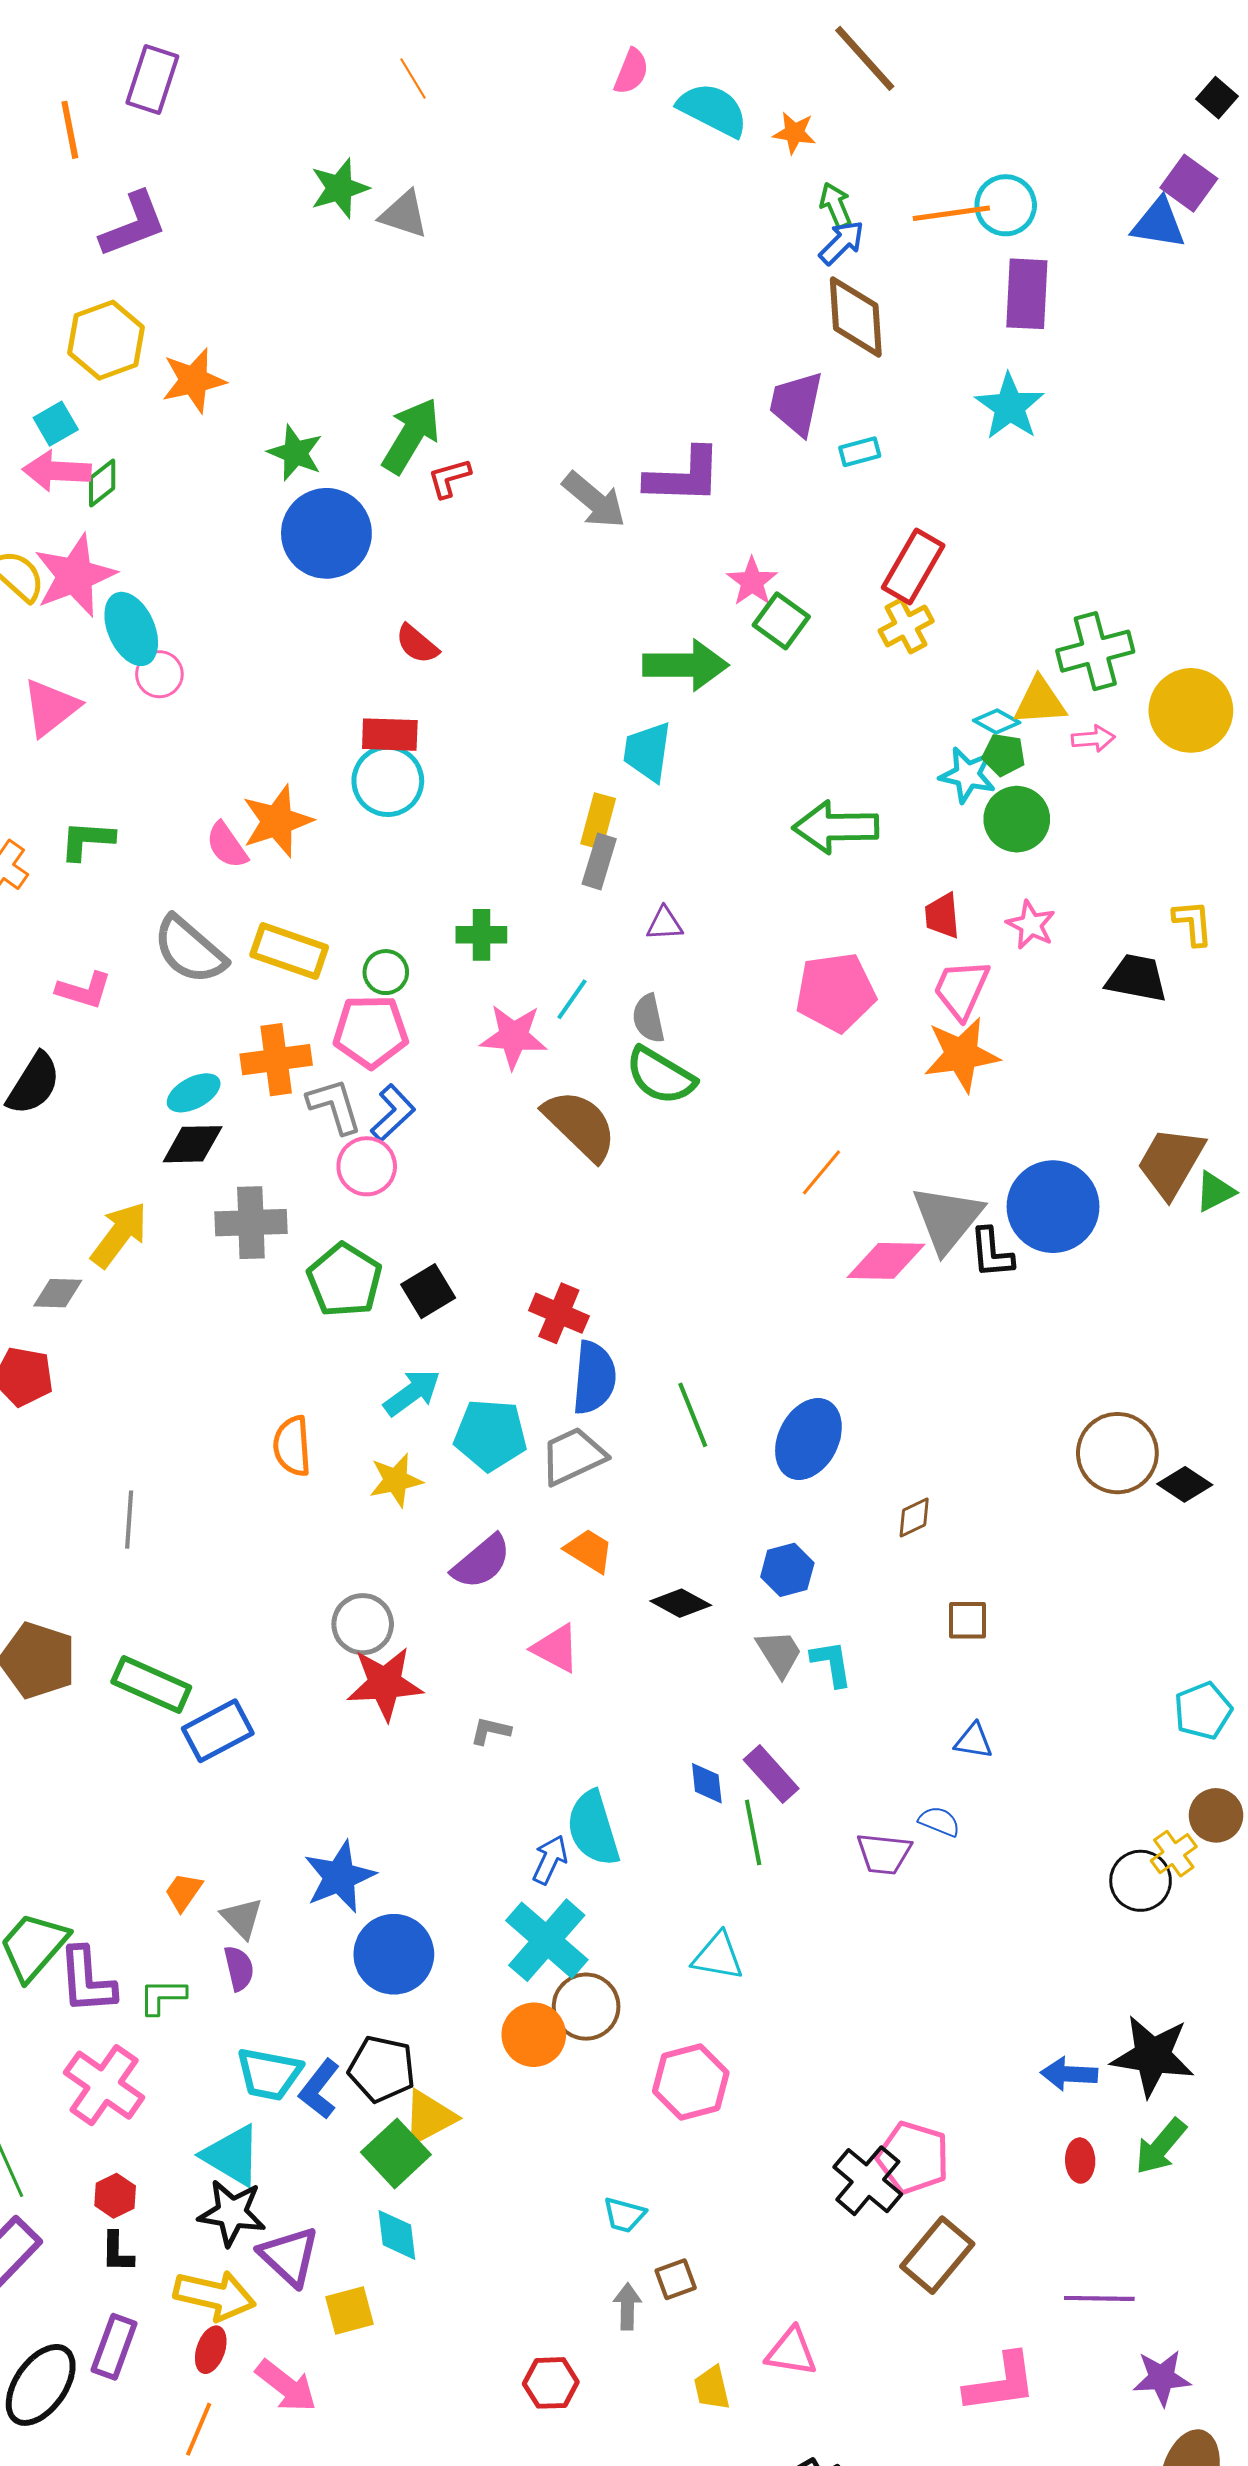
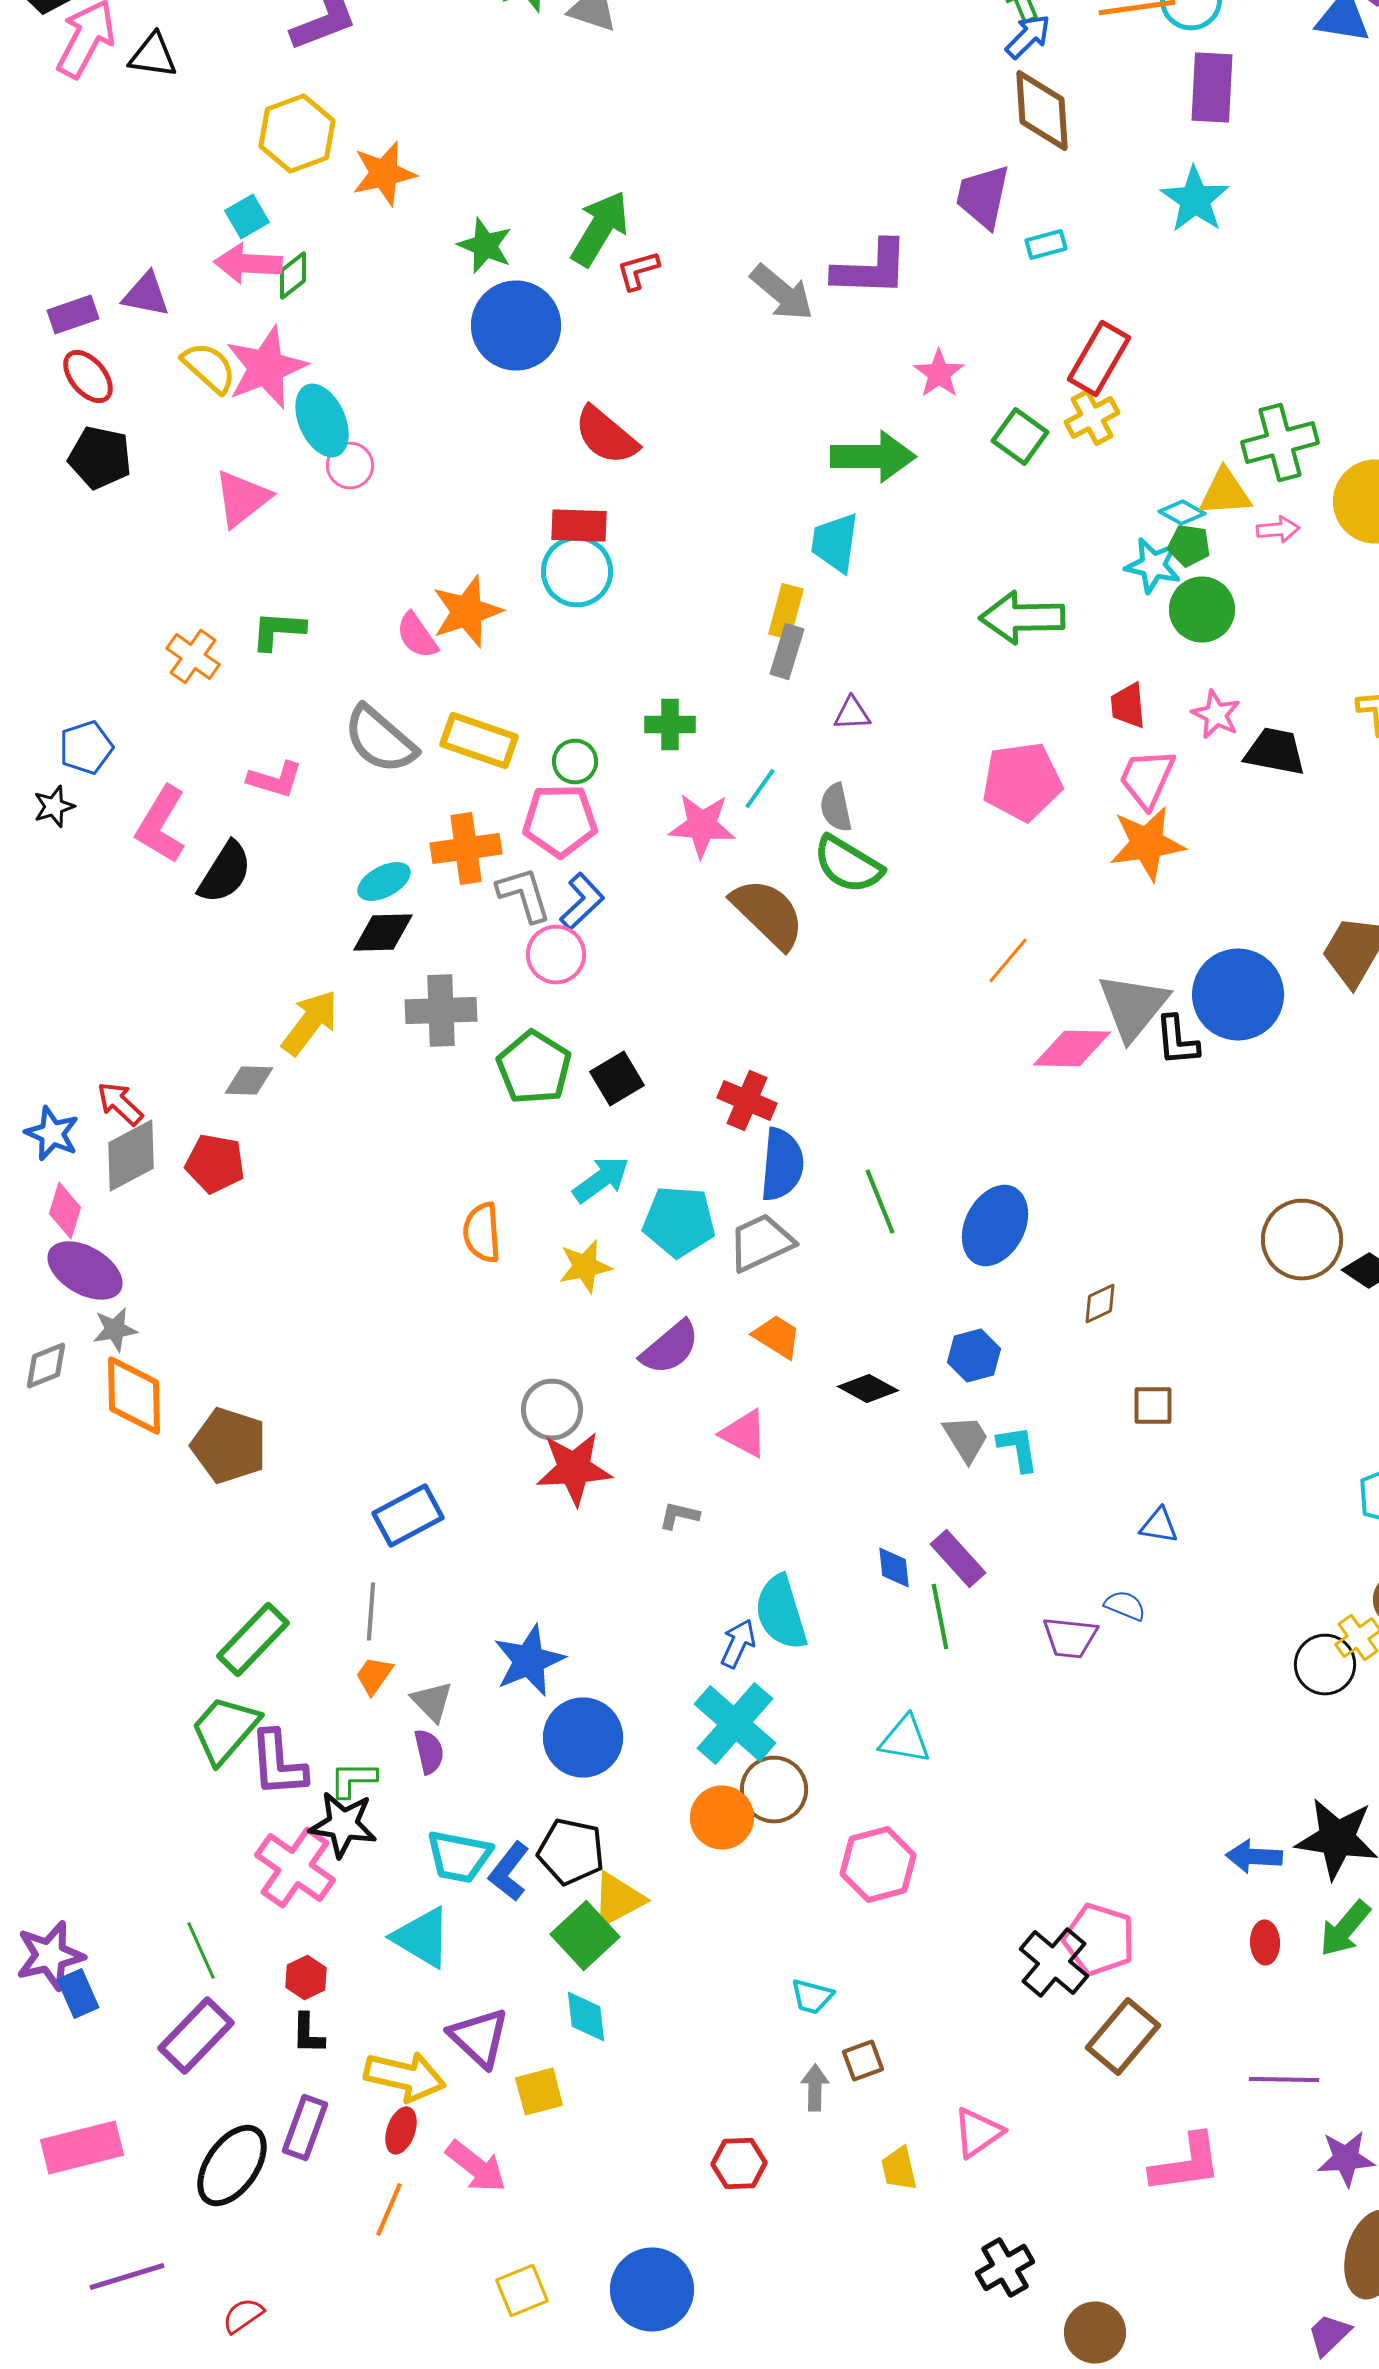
green square: (781, 621) -> (1020, 436), moved
red semicircle: (417, 644) -> (606, 436), size x1.5
black trapezoid: (1137, 978) -> (1275, 752), moved
gray line: (129, 1520) -> (371, 1612), moved
green rectangle: (151, 1685) -> (253, 1640), moved, turned -70
black star: (232, 2213) -> (343, 1824), moved
pink triangle: (791, 2352) -> (978, 2132), turned -44

